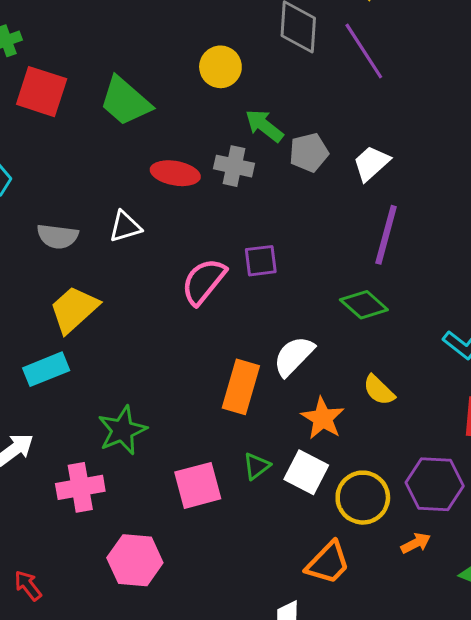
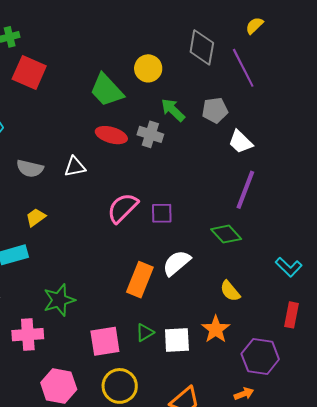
green trapezoid: (125, 101) -> (107, 90), moved
gray pentagon: (309, 152) -> (215, 110), moved
white trapezoid: (371, 163) -> (240, 142), turned -100
purple square: (261, 261) -> (162, 213), moved
yellow trapezoid: (74, 309) -> (36, 217), size x0.6
orange star: (323, 418) -> (216, 329), moved
white square: (306, 472) -> (177, 340), turned -36
yellow circle: (363, 498) -> (120, 386), moved

